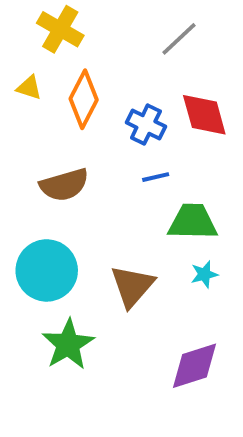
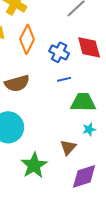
brown triangle: (132, 286) -> (68, 147), moved, size x0.7
green star: (68, 344) -> (34, 165), moved

